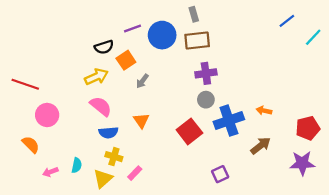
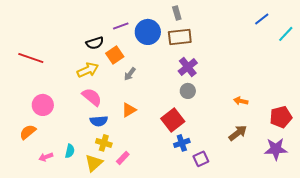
purple cross: (206, 73) -> (188, 67), turned -30
red line: (25, 84) -> (31, 58), moved
orange triangle: (141, 120) -> (129, 110), turned 35
blue cross: (229, 120) -> (182, 143), moved, size x0.6
orange semicircle: (31, 145) -> (28, 132), turned -84

